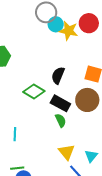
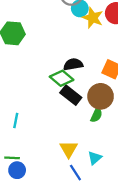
black semicircle: (58, 75) -> (73, 64), turned 48
green diamond: (34, 92) -> (62, 78), moved
green semicircle: (61, 120) -> (96, 115), moved, turned 40

